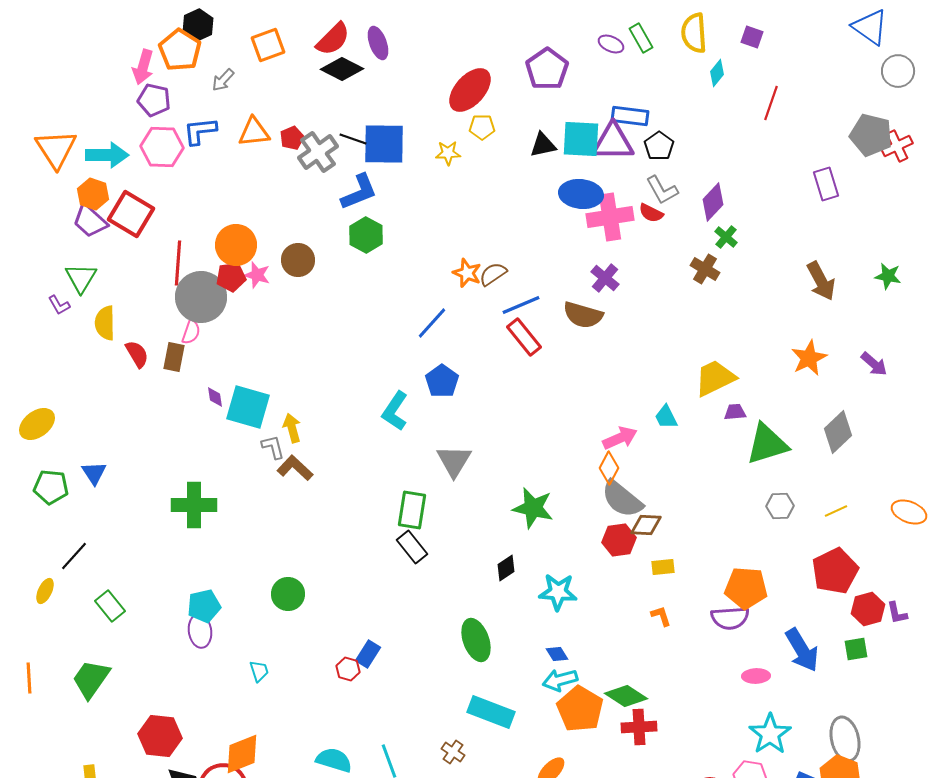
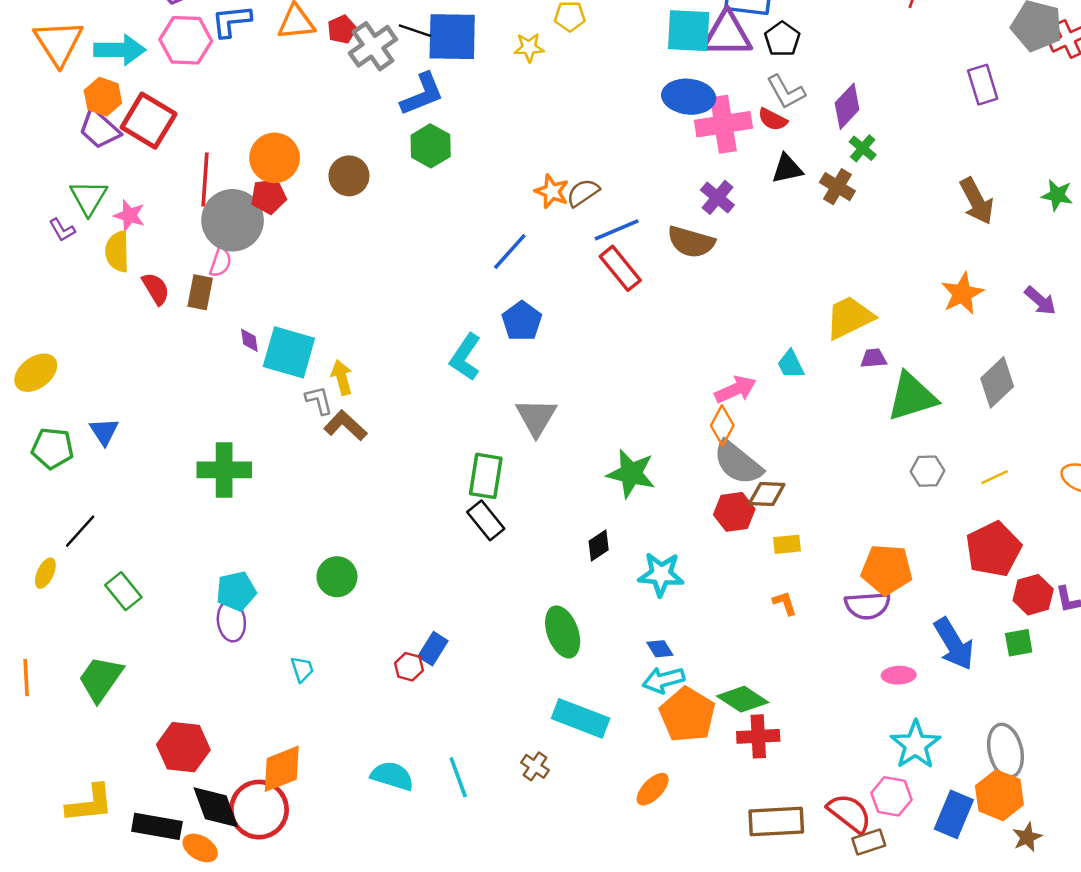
black triangle: (543, 145) -> (787, 169), moved
pink star: (257, 275) -> (129, 215), moved

